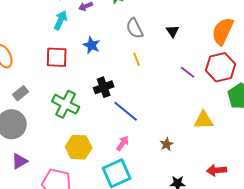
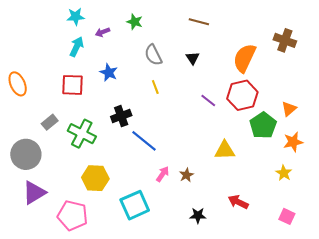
gray rectangle: (21, 93) -> (50, 122), moved
pink arrow: (123, 143) -> (163, 174), moved
purple triangle: (20, 161) -> (34, 193), size x1.4
red arrow: (217, 170) -> (238, 202), turned 30

